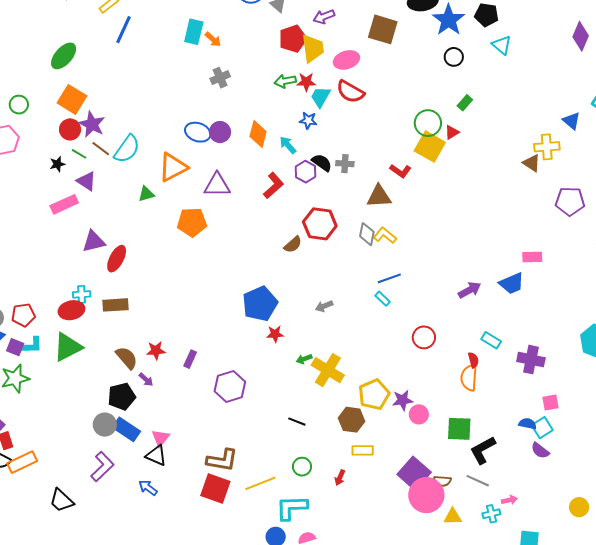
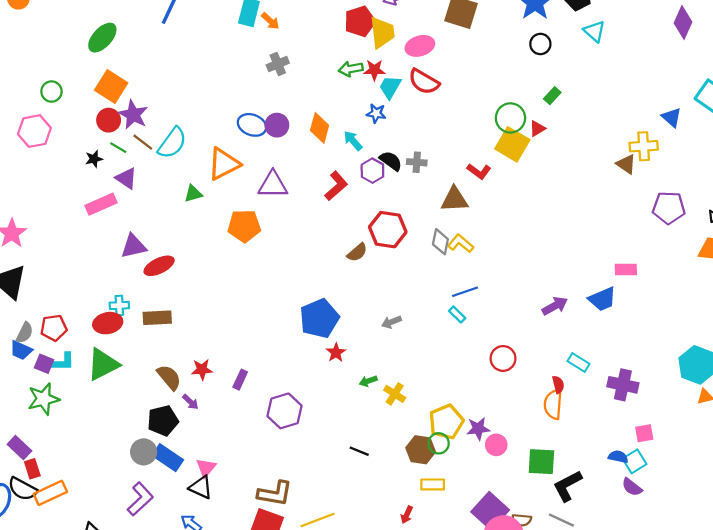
red ellipse: (117, 259) -> (159, 266), turned 36
red star: (275, 334) -> (336, 353), turned -30
yellow cross: (328, 370) -> (395, 394), size x0.6
green circle: (302, 467) -> (439, 443), moved

